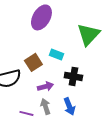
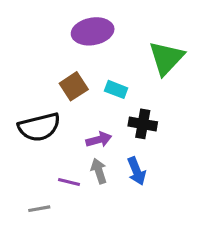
purple ellipse: (41, 17) -> (93, 31), turned 50
brown square: (33, 62) -> (74, 86), moved

